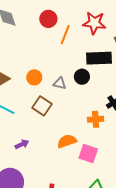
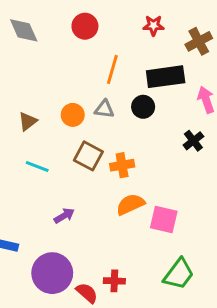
red star: (94, 23) -> (153, 25), size x0.6
orange line: (65, 35) -> (112, 69), moved
gray triangle: (60, 83) -> (104, 109), moved
orange cross: (96, 119) -> (122, 165), moved

